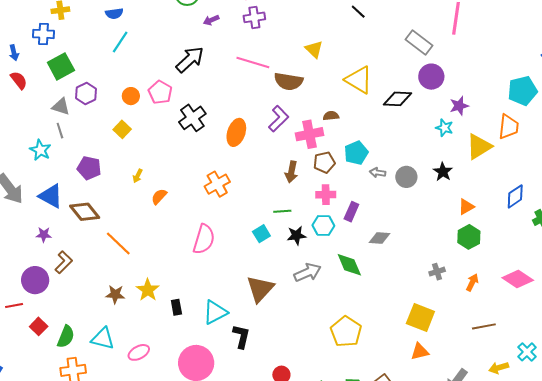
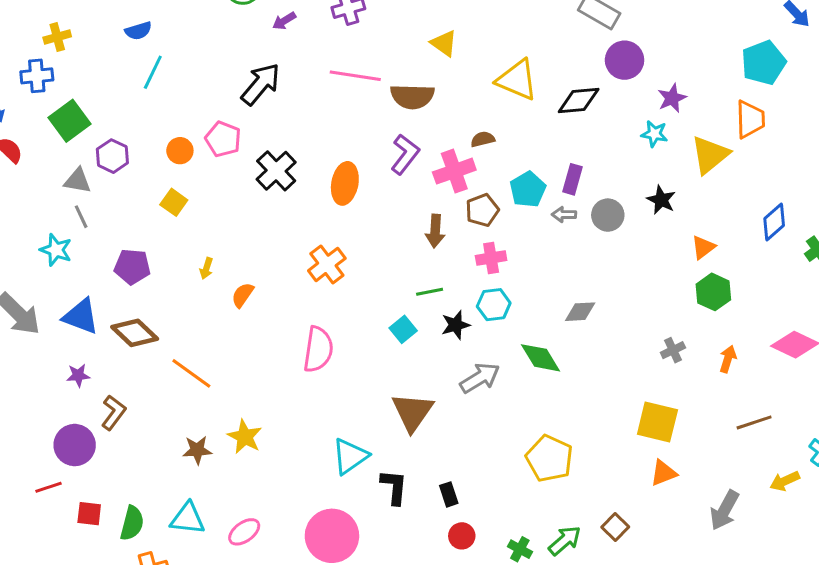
purple rectangle: (351, 212) -> (573, 179), moved
black rectangle: (176, 307) -> (449, 494), moved
red square: (39, 326) -> (89, 514), turned -30

